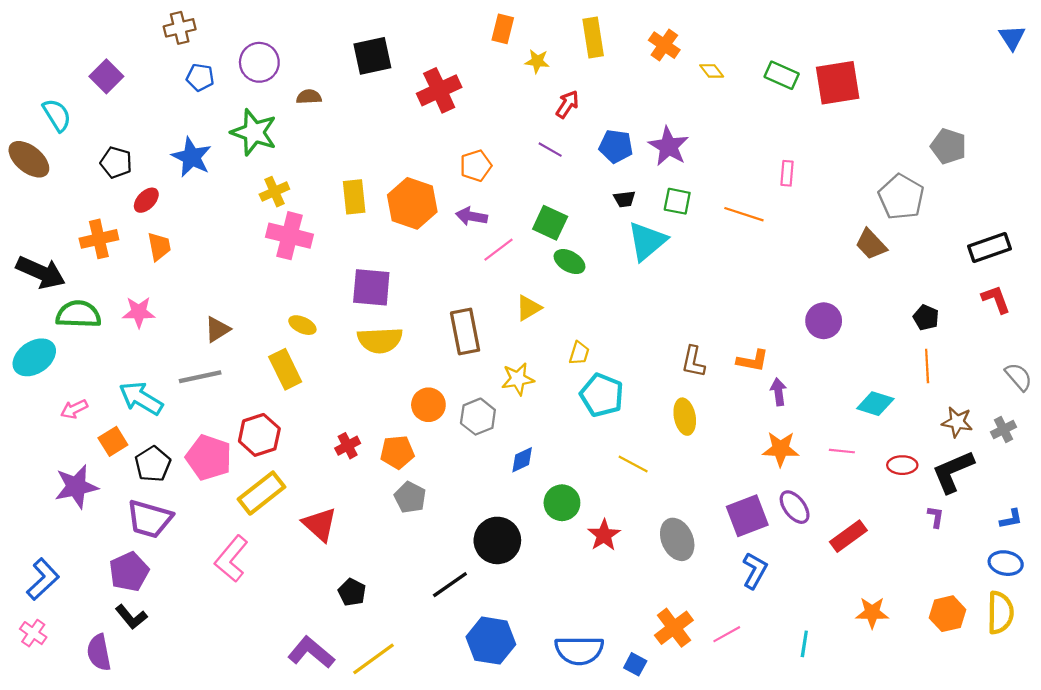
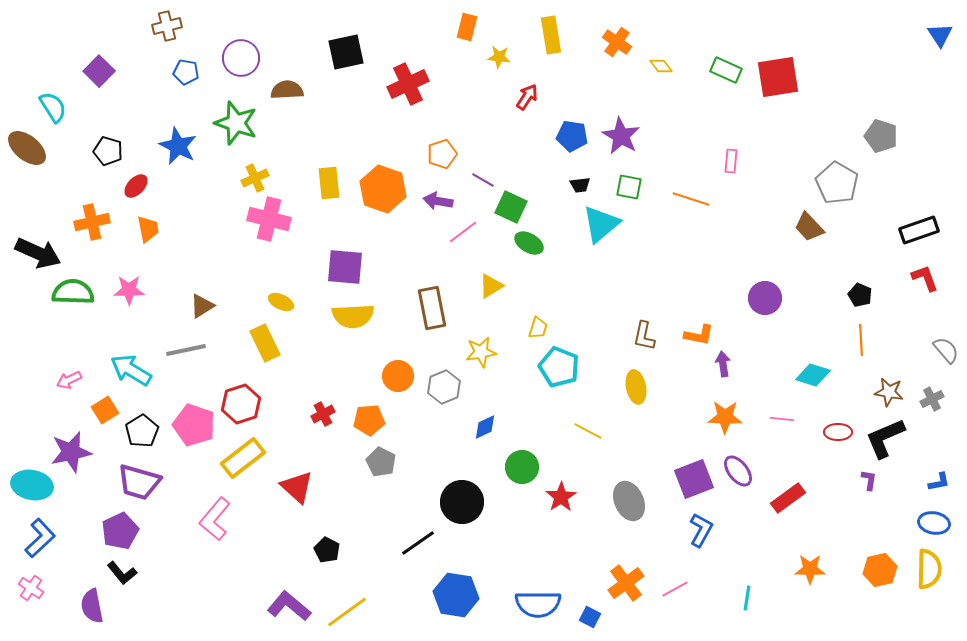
brown semicircle: (309, 97) -> (287, 90), size x1.4
purple line: (550, 150) -> (483, 180), moved
cyan ellipse: (34, 357) -> (32, 485), moved, turned 45

